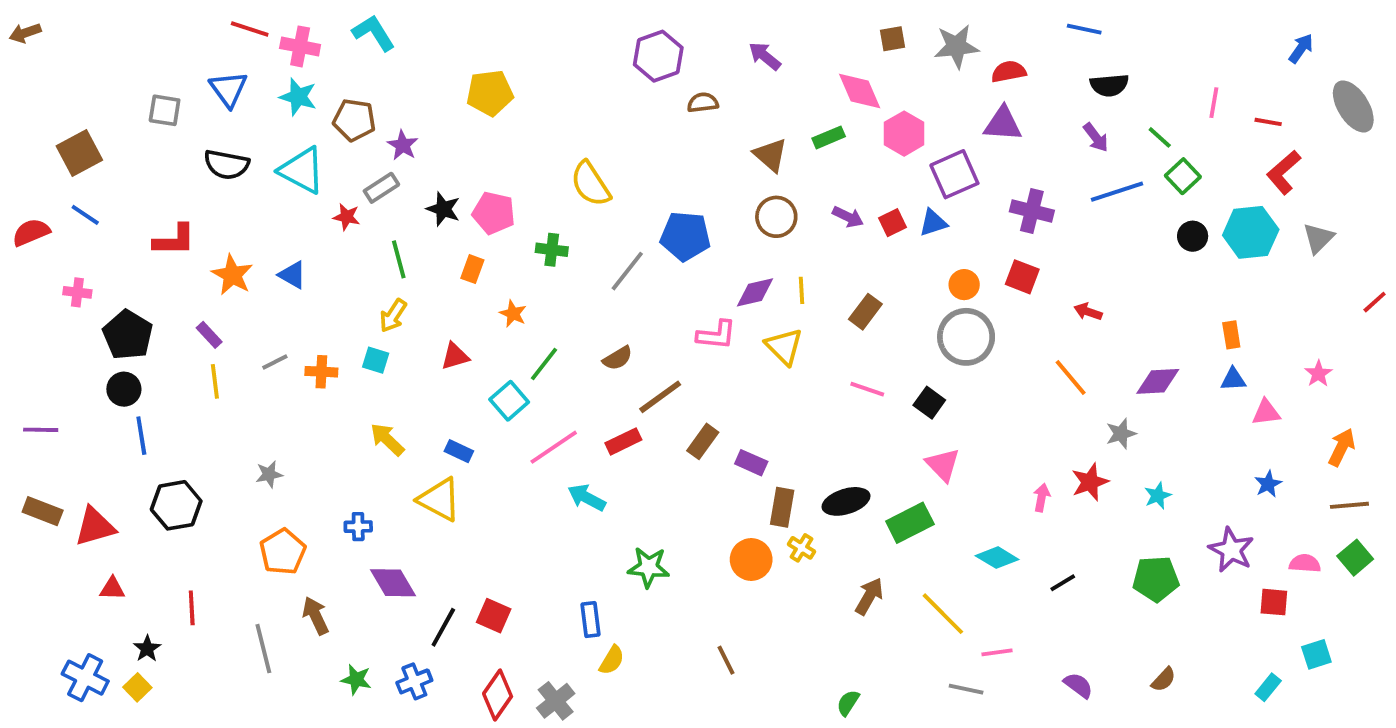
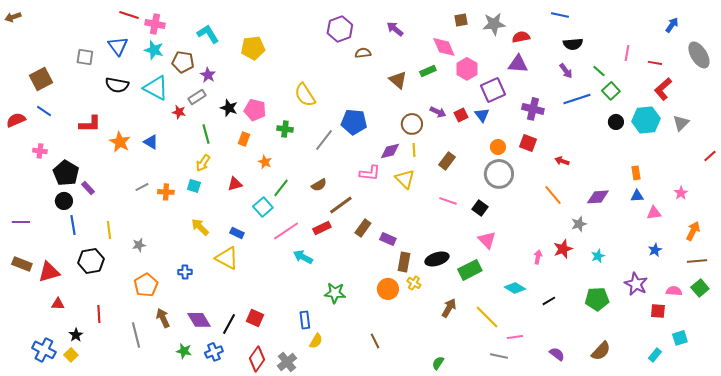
cyan L-shape: (374, 33) -> (208, 34), moved
brown circle: (776, 217) -> (412, 124), moved
blue triangle: (933, 223) -> (482, 115), turned -49
purple rectangle: (209, 335) -> (88, 188), moved
yellow line: (215, 381) -> (109, 230), moved
purple diamond: (393, 583) -> (199, 320), moved
brown semicircle: (1164, 680) -> (601, 351), size x1.5

